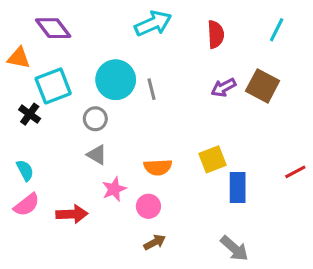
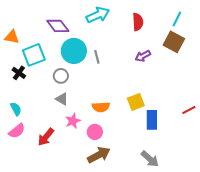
purple diamond: (53, 28) -> (58, 26), moved
brown square: (263, 86) -> (174, 42), moved
red arrow: (72, 214) -> (46, 137), turned 132
brown arrow: (155, 242) -> (99, 155), size x1.6

